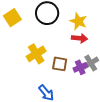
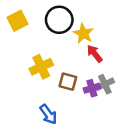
yellow star: (78, 21) -> (83, 34), moved
red arrow: (80, 38) -> (95, 54), turned -140

